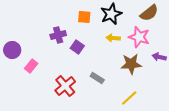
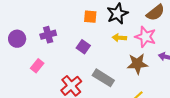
purple cross: (58, 35) -> (48, 35), moved
purple circle: (12, 50) -> (17, 39), moved
gray rectangle: (97, 78) -> (103, 78), size x1.5

